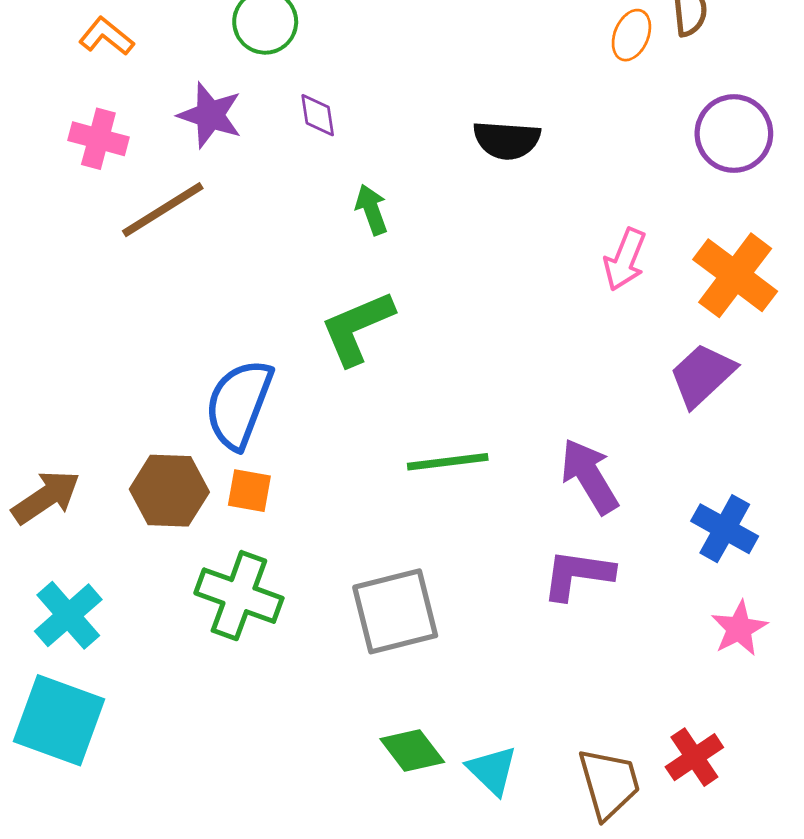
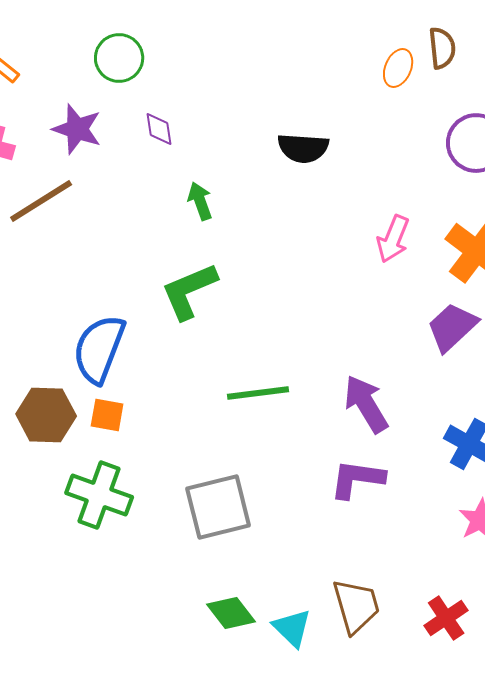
brown trapezoid: (609, 783) -> (356, 606), moved

